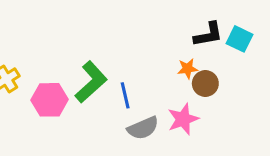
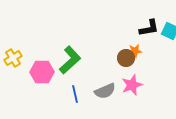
brown circle: (205, 83) -> (126, 58), moved
blue line: (125, 95) -> (75, 94), moved

